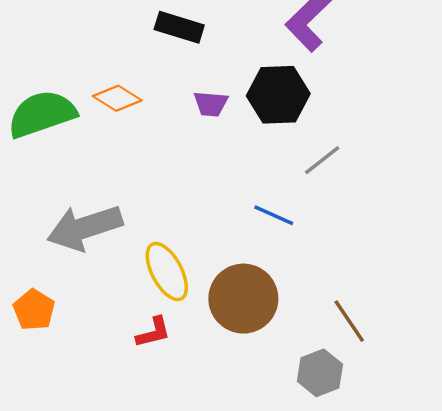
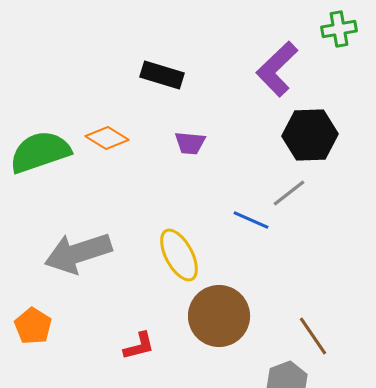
black hexagon: (278, 95) -> (310, 135), moved
blue line: (274, 215) -> (251, 220), moved
yellow ellipse: (167, 272) -> (179, 255), moved

